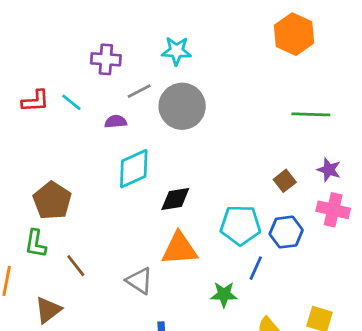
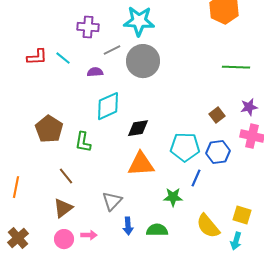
cyan star: (176, 51) -> (139, 21), size x1.4
purple star: (329, 170) -> (249, 107), turned -30
green L-shape: (36, 244) -> (83, 142), moved
gray triangle: (139, 281) -> (112, 201), moved, turned 40
brown triangle: (48, 310) -> (63, 208), moved

